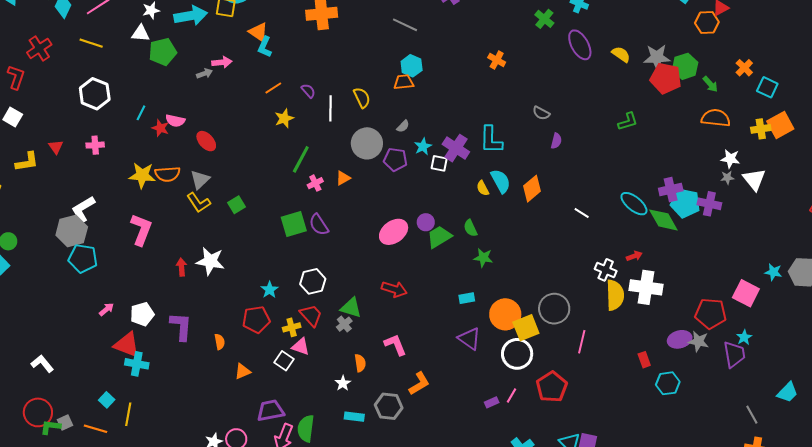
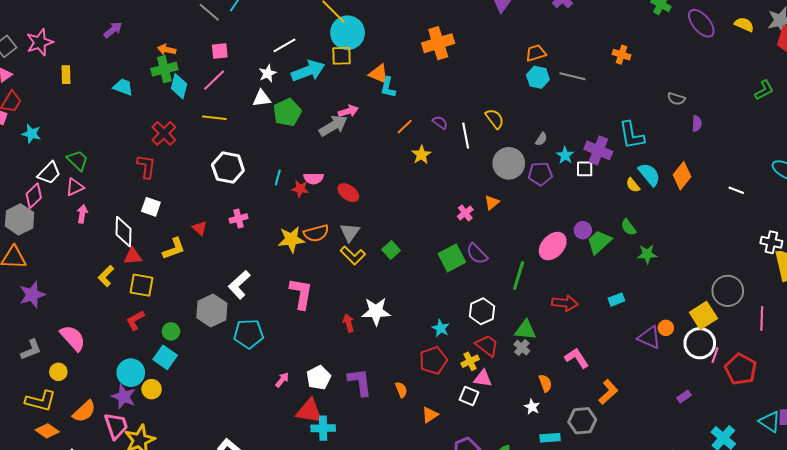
gray line: (405, 25) -> (572, 76), moved
gray arrow: (205, 73) -> (333, 126), size x1.8
orange trapezoid: (404, 82) -> (536, 53), moved
green line: (301, 159) -> (519, 276), moved
gray hexagon: (72, 231) -> (212, 311), moved
cyan rectangle: (467, 298) -> (616, 300), moved
orange circle: (505, 314) -> (666, 328), moved, size x0.5
pink line: (512, 396) -> (715, 355), moved

